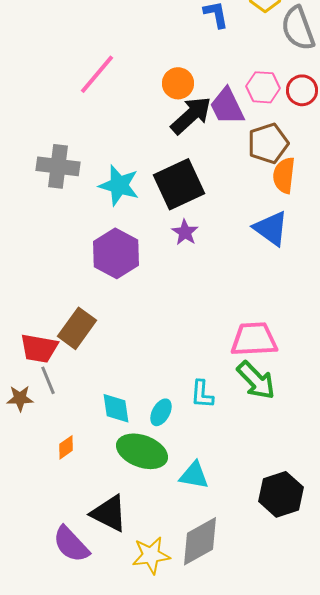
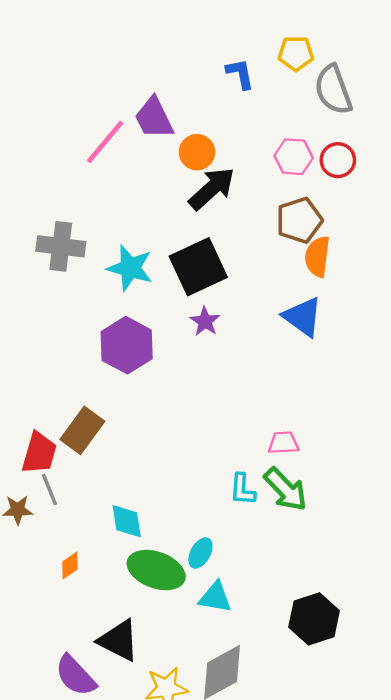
purple trapezoid: (227, 106) -> (154, 118), moved
pink trapezoid: (254, 339) -> (283, 443), size x0.6
red trapezoid: (39, 348) -> (39, 453), turned -84
cyan L-shape: (202, 394) -> (242, 489), moved
cyan ellipse: (161, 412) -> (200, 553), moved

